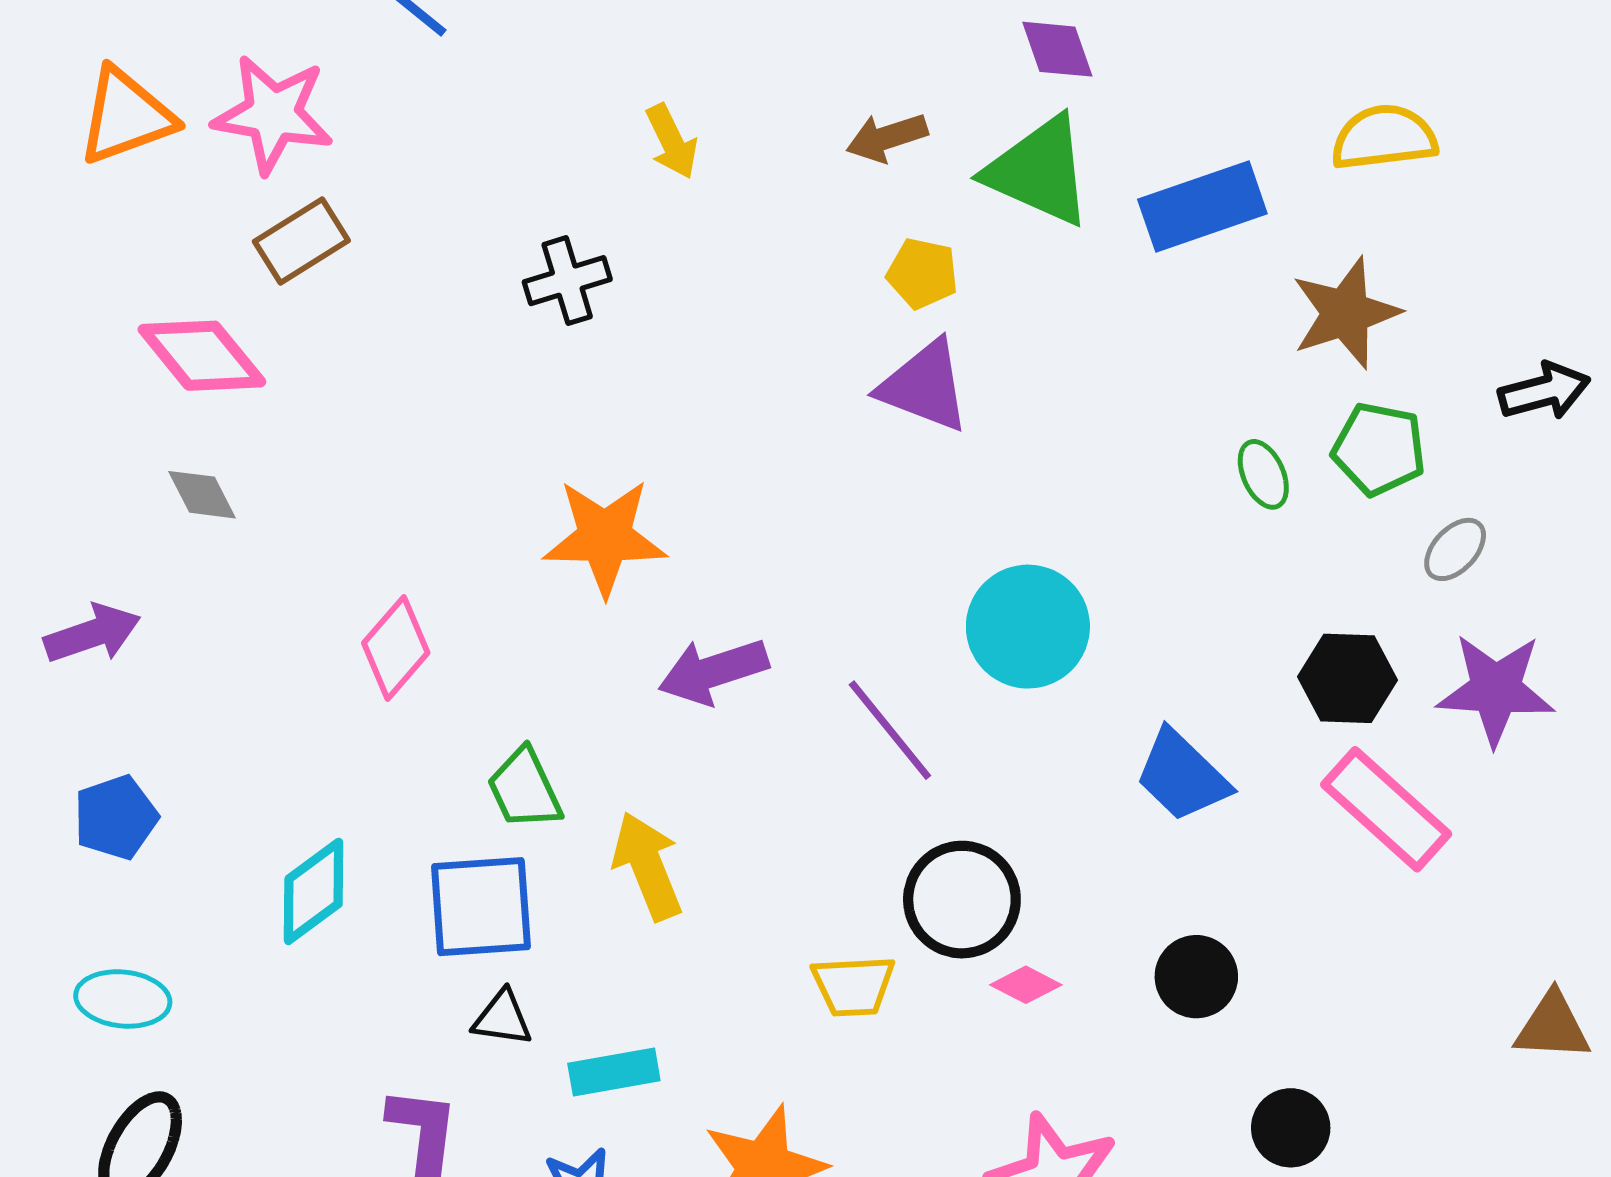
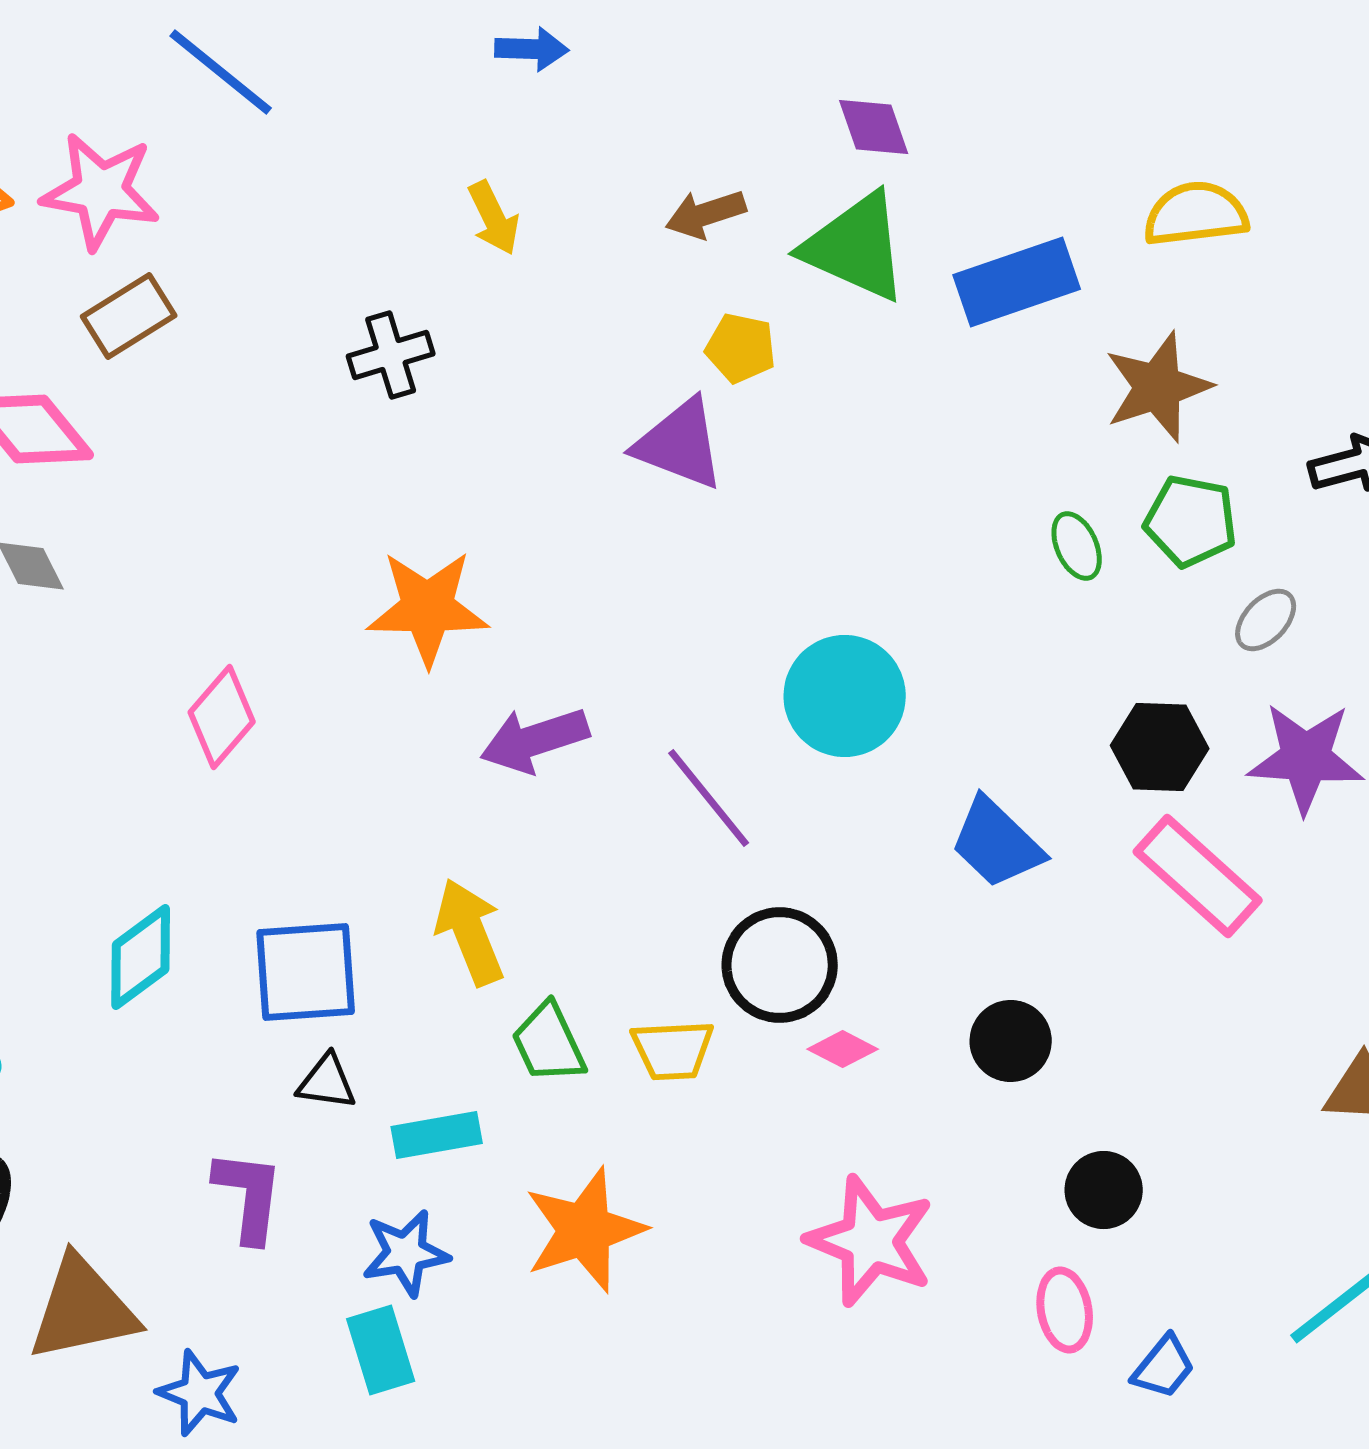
purple triangle: (924, 386) -> (680, 444), moved
green trapezoid: (525, 789) -> (549, 1043), moved

